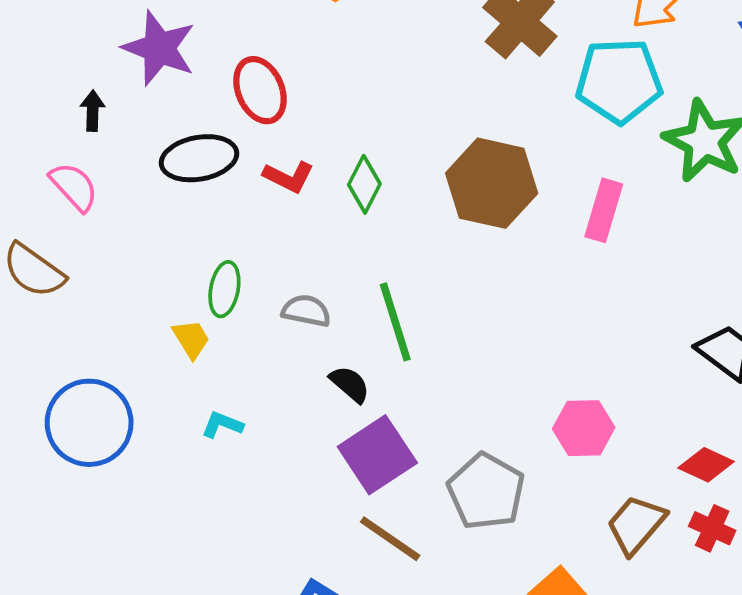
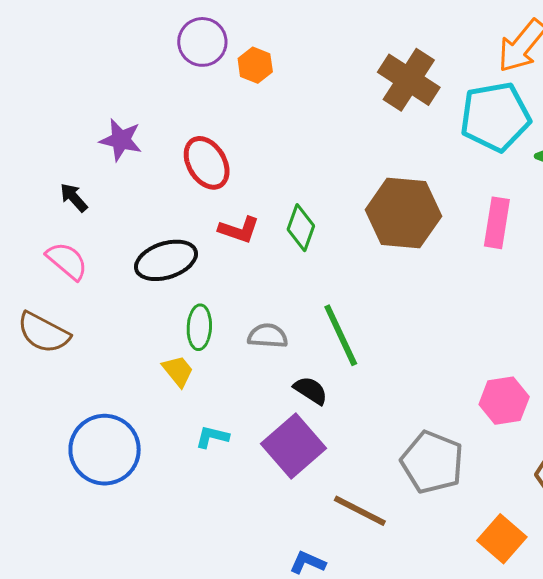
purple star: (159, 48) -> (121, 140), size x0.7
black arrow: (93, 111) -> (74, 198), turned -36
black ellipse: (199, 158) -> (166, 260), moved
purple square: (377, 455) -> (294, 446), moved

